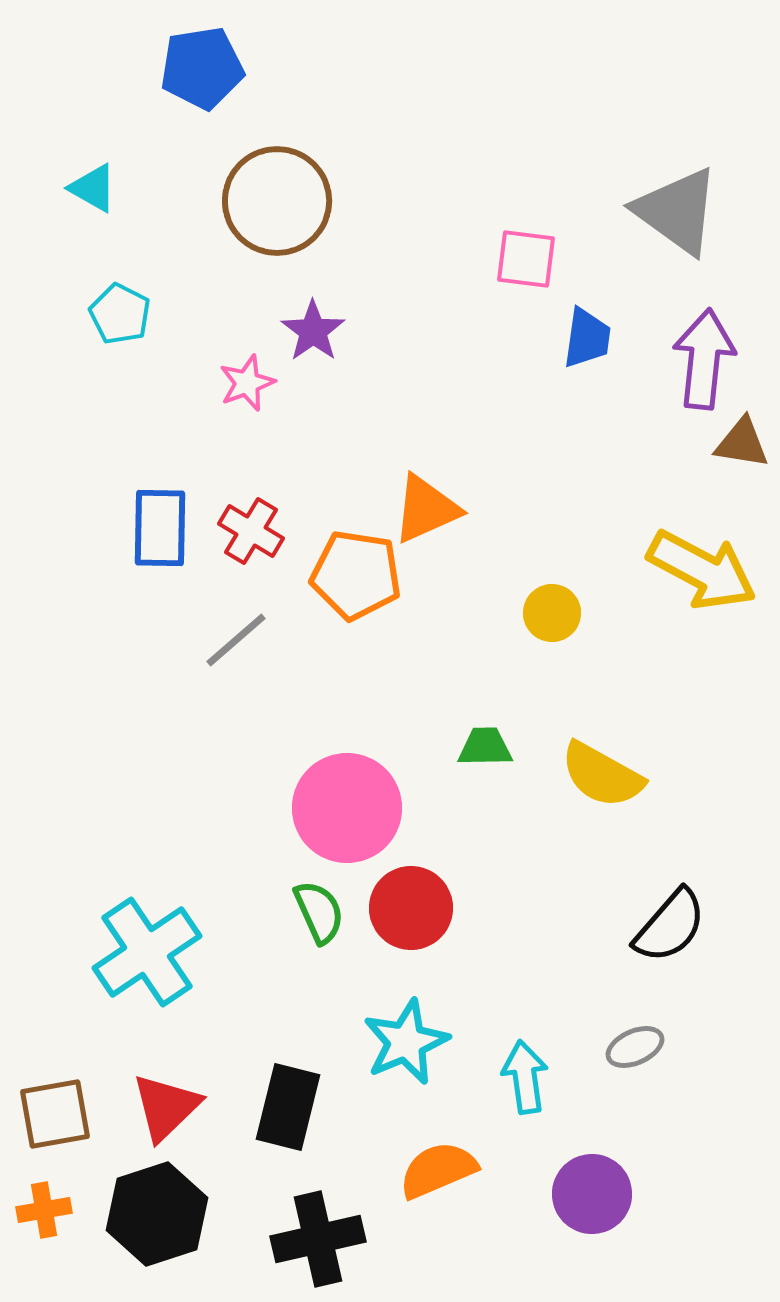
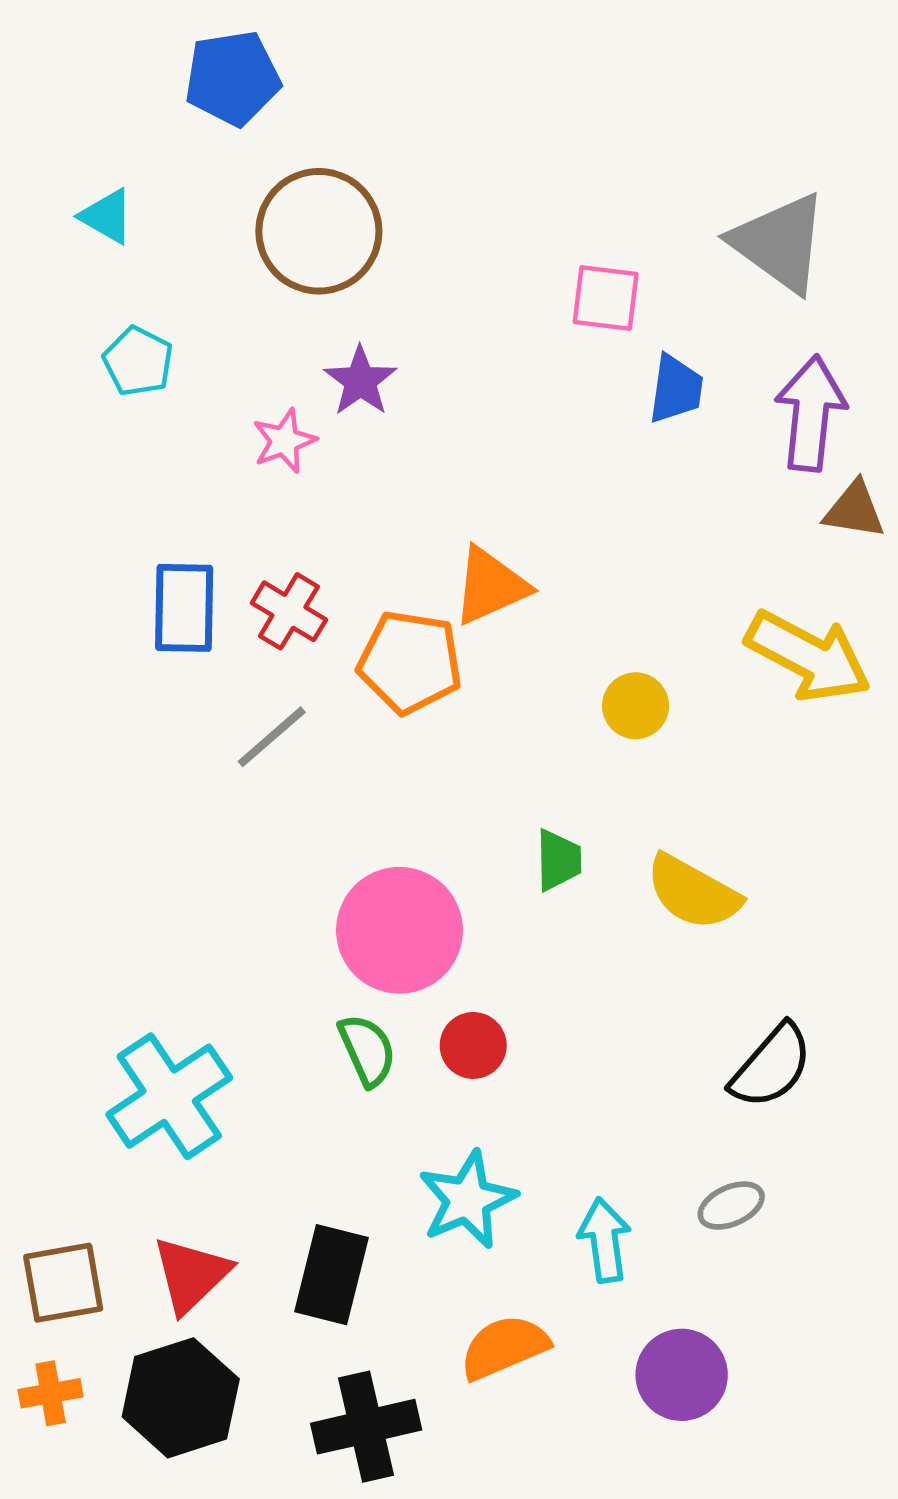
green trapezoid: (485, 747) -> (558, 860), turned 90
red circle: (411, 908) -> (473, 1045), size x0.7

